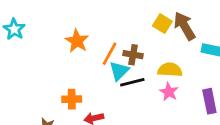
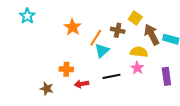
brown arrow: (185, 26) -> (152, 35), moved
brown cross: (133, 55) -> (118, 30), moved
black line: (132, 82) -> (111, 76), moved

